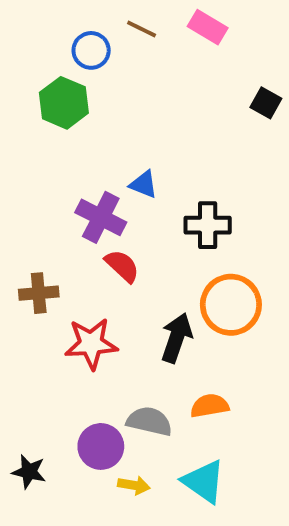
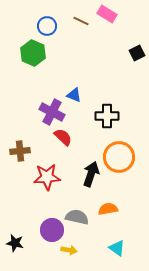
brown line: (142, 29) -> (81, 21), moved
black square: (266, 103) -> (137, 53), turned 35
cyan triangle: (204, 481) -> (117, 248), moved, size x0.7

